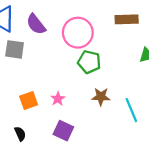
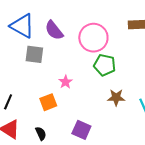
pink star: (58, 99) -> (66, 82), moved

